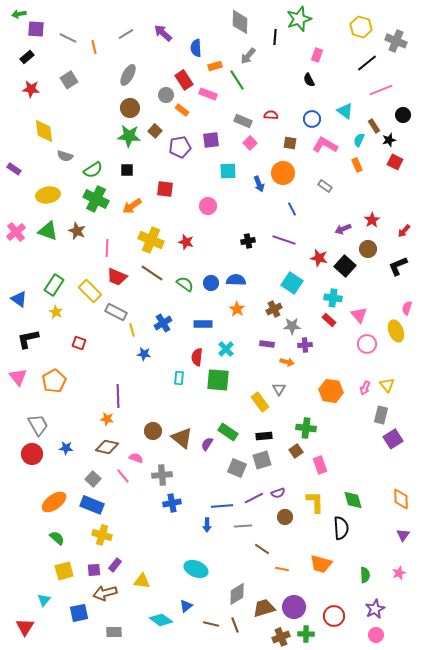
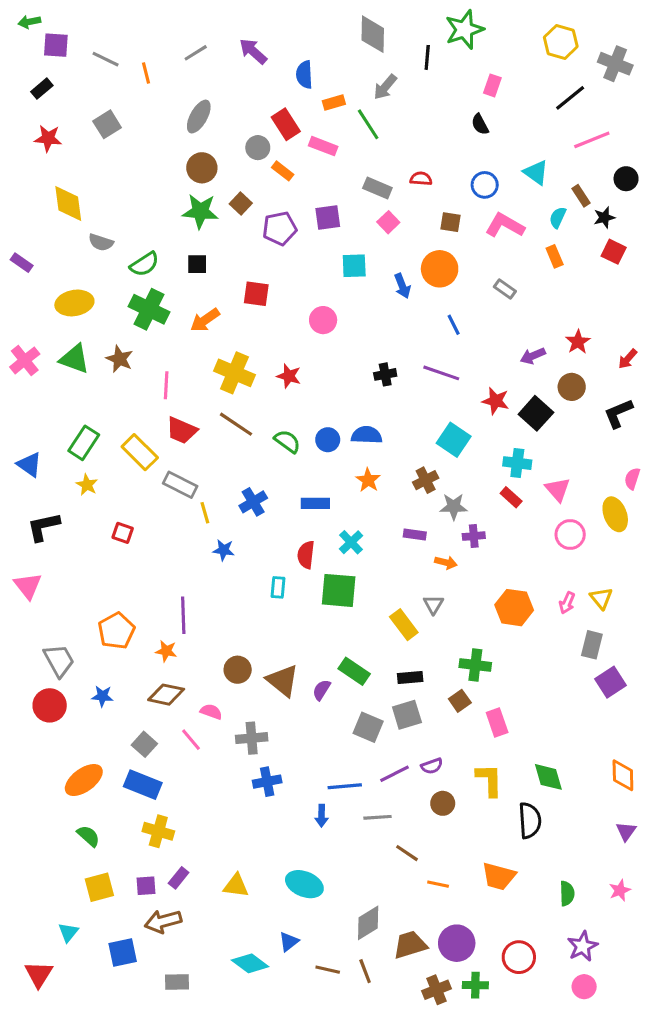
orange pentagon: (54, 381) -> (116, 631), moved
yellow triangle: (142, 581) -> (236, 886), moved

